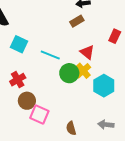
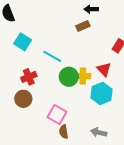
red triangle: (87, 52) -> (104, 69), moved
yellow cross: (83, 71) -> (83, 76), turned 35
red cross: (18, 80) -> (29, 77), moved
pink square: (39, 115) -> (57, 114), moved

